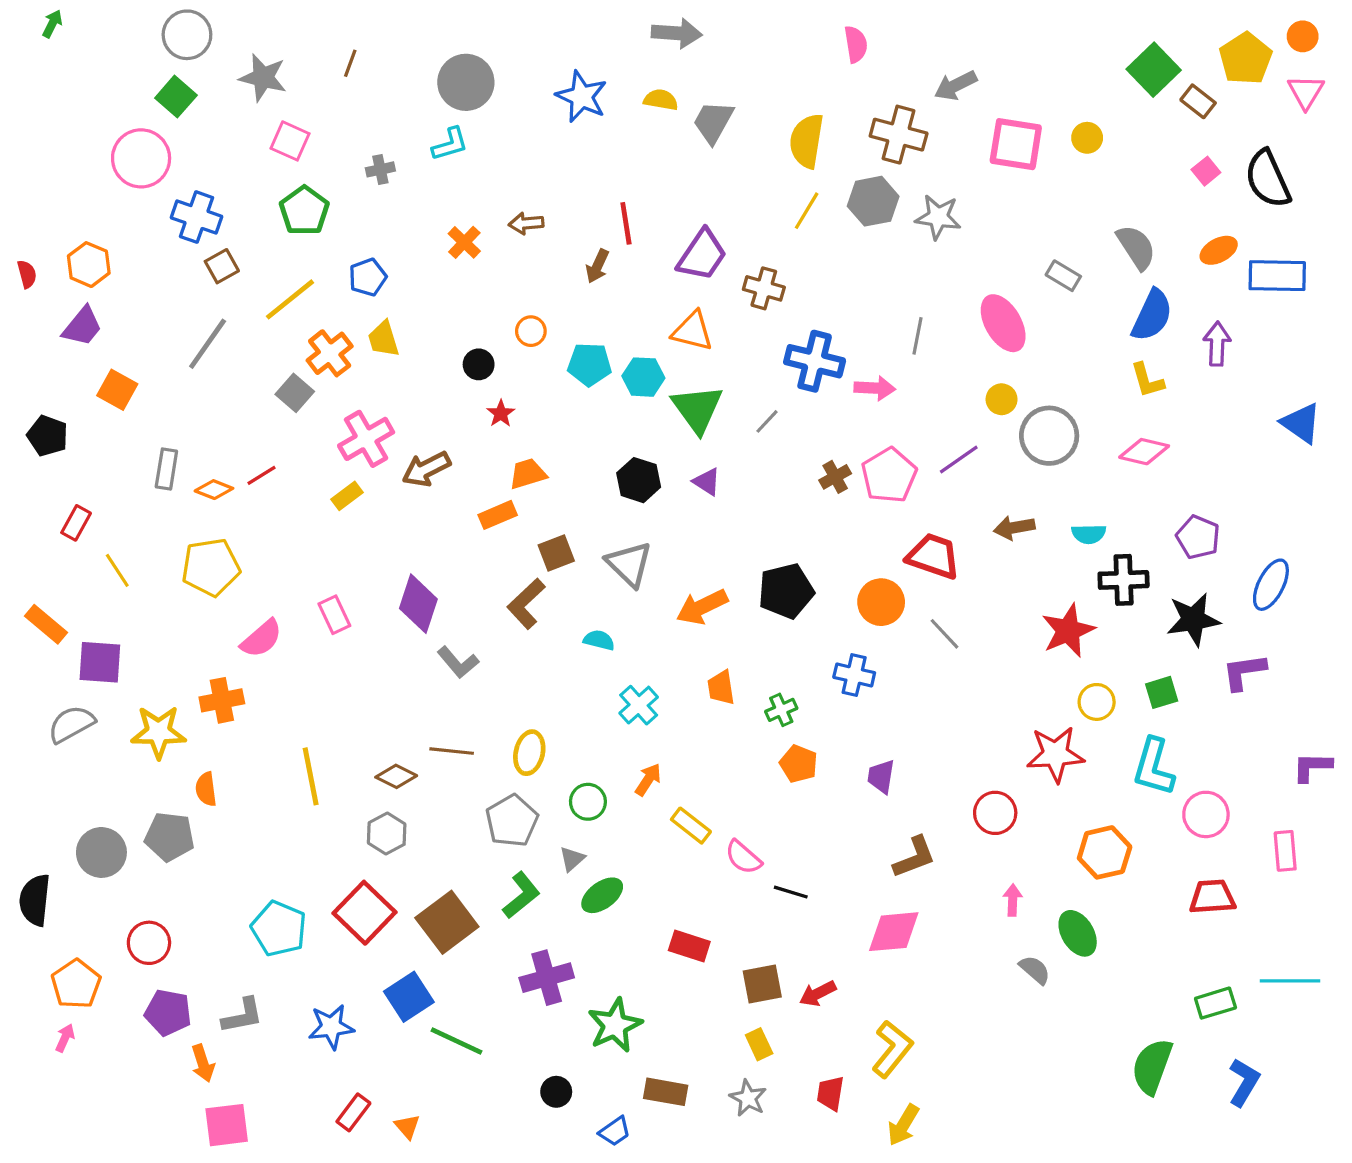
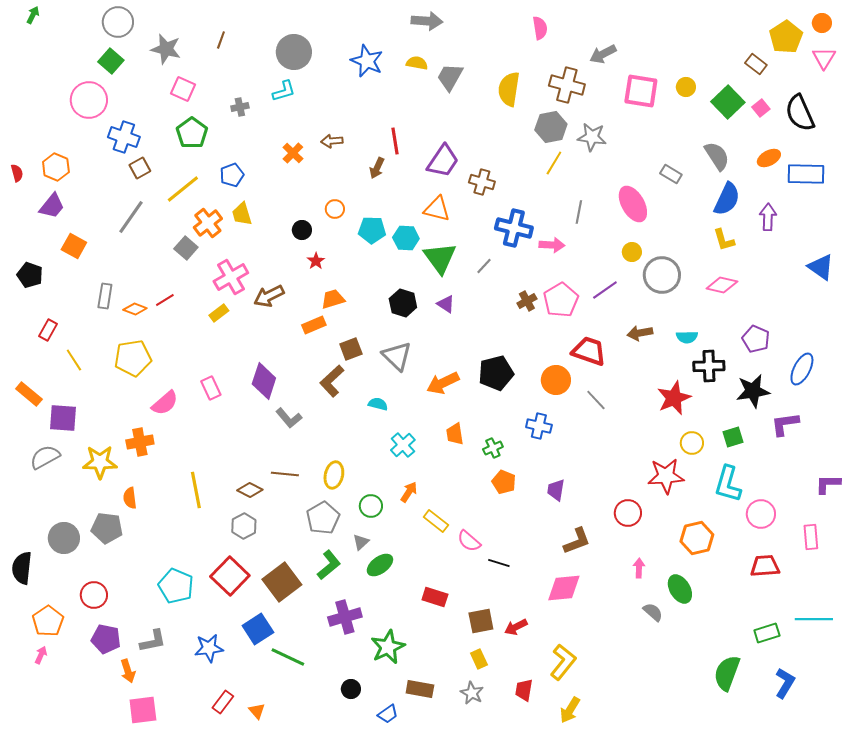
green square: (1154, 70) -> (728, 102), moved
yellow line: (807, 211) -> (554, 163), moved

